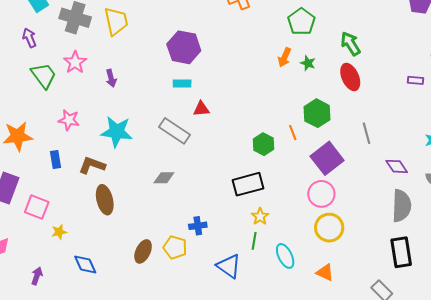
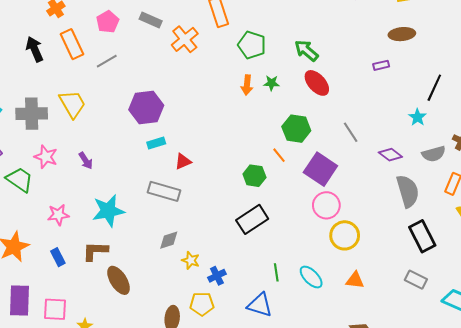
yellow star: (260, 216) -> (191, 260), moved

